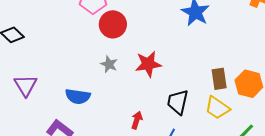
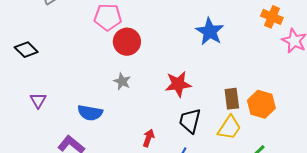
red star: (148, 64) -> (178, 84), moved
purple triangle: (26, 85) -> (38, 100), size x0.7
yellow trapezoid: (217, 108) -> (229, 128), turned -92

